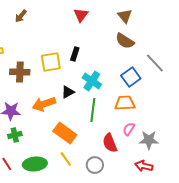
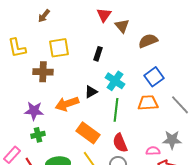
brown triangle: (125, 16) -> (122, 26), moved
brown semicircle: (125, 41) -> (148, 41), turned 126
yellow square: (51, 62) -> (59, 48), moved
gray line: (155, 63) -> (180, 105), moved
pink semicircle: (129, 129) -> (153, 151), moved, turned 56
red semicircle: (110, 143) -> (120, 143), moved

